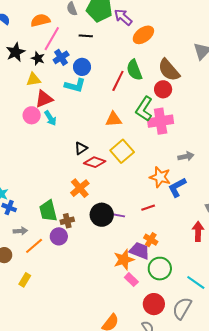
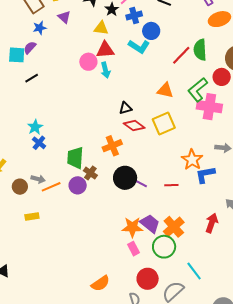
brown cross: (67, 221) -> (90, 173), turned 32
gray arrow: (20, 231) -> (38, 179), moved
orange cross: (151, 240) -> (174, 227), moved, size x1.5
yellow rectangle: (25, 280) -> (32, 216), turned 32

